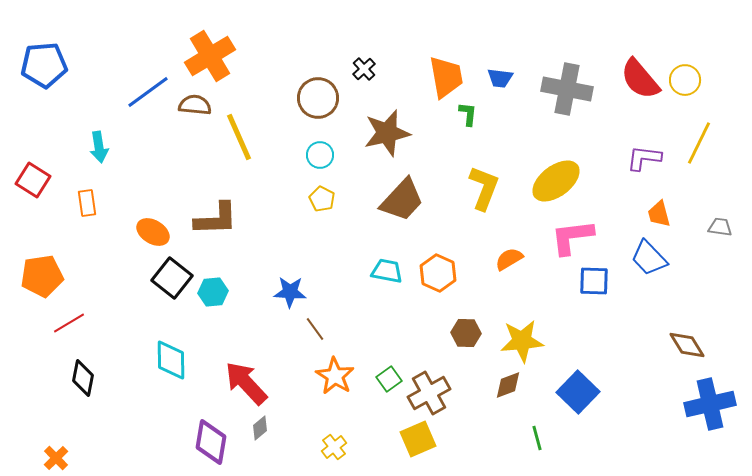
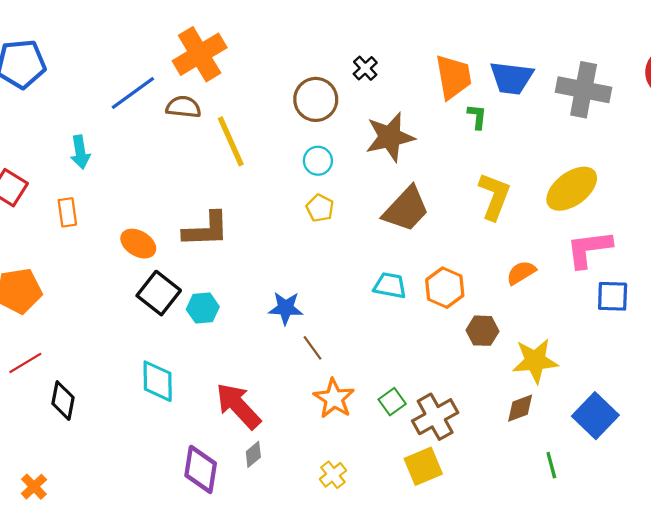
blue trapezoid: (500, 78) -> (511, 78), size x1.6
red line: (69, 323) -> (25, 363), moved
brown hexagon: (466, 333) -> (482, 331), moved

